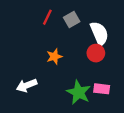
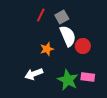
white semicircle: (99, 33) -> (68, 36), moved
white arrow: (27, 85) -> (34, 74), moved

